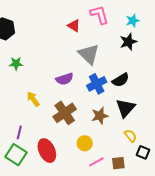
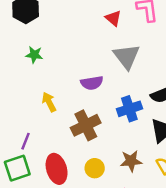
blue cross: (97, 84) -> (129, 109), moved
brown star: (100, 116) -> (131, 161), moved
yellow circle: (85, 143) -> (95, 168), moved
green square: (16, 155) -> (17, 168), turned 30

